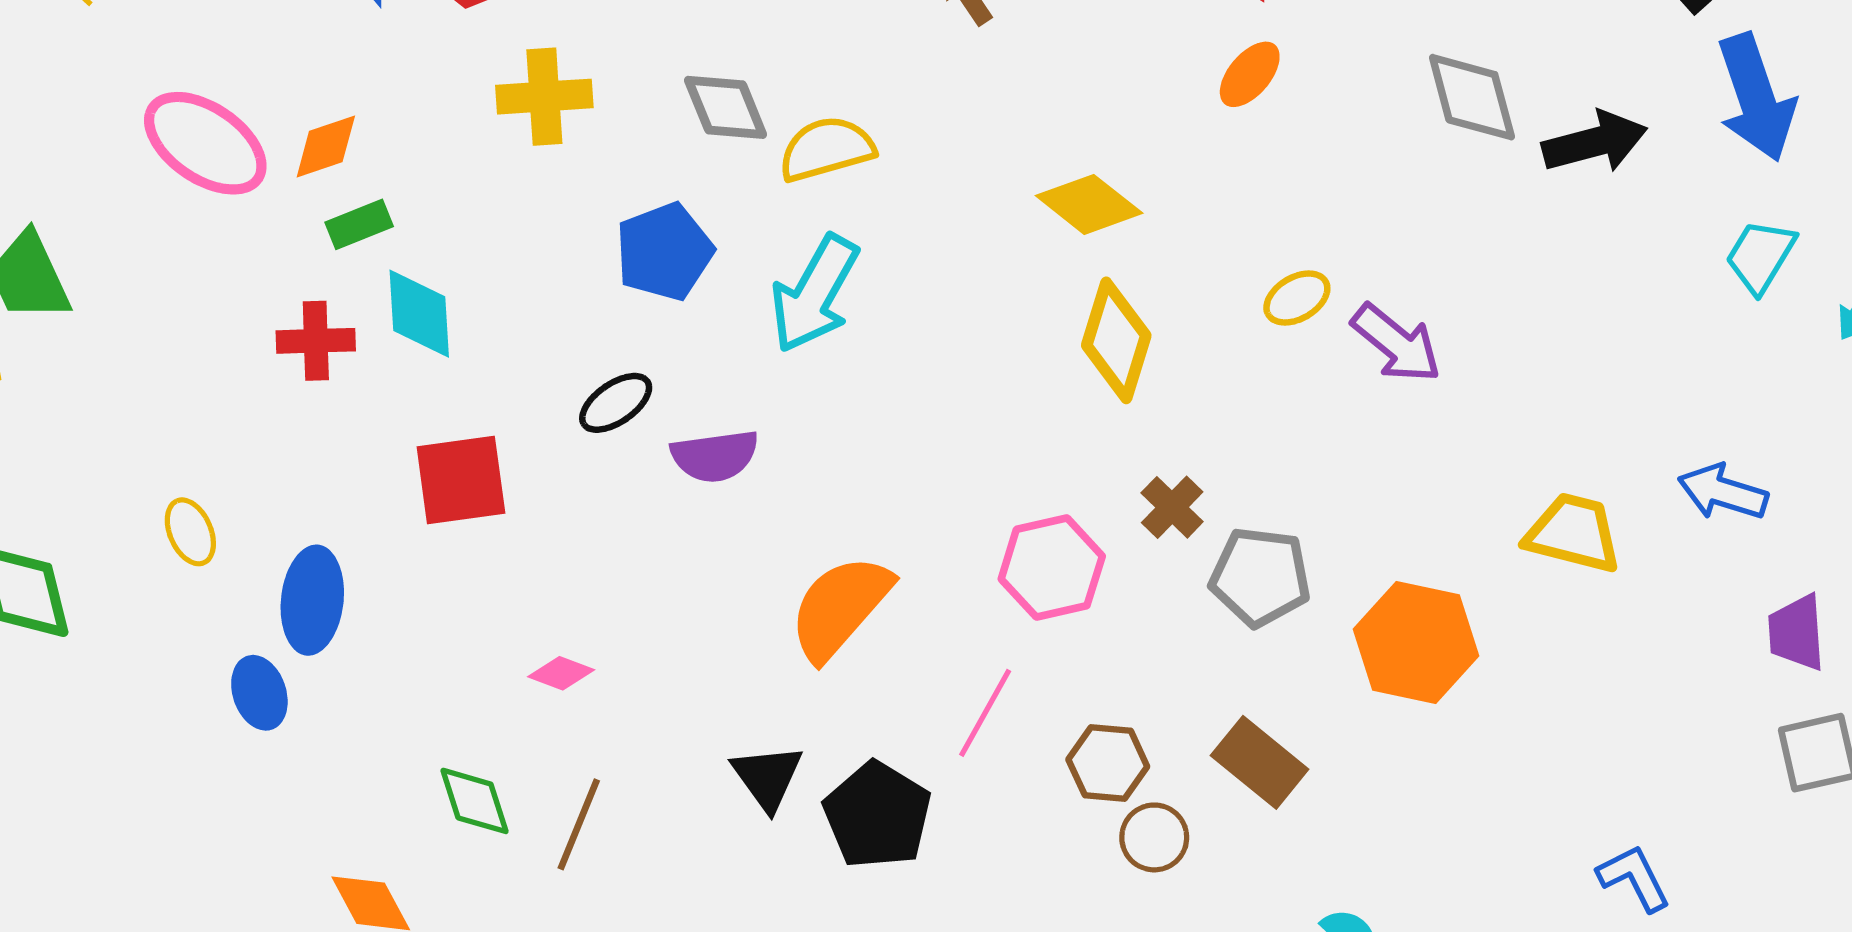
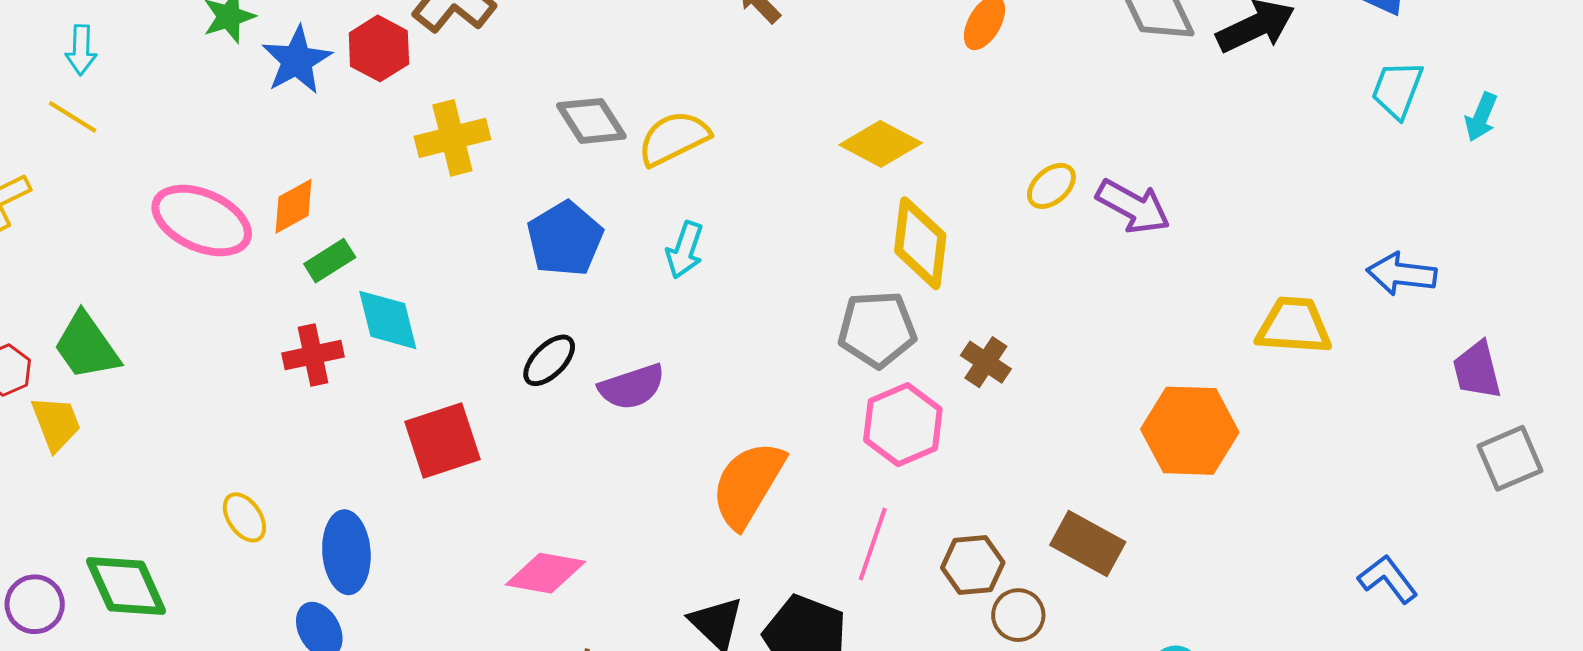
cyan arrow: (814, 294) -> (685, 250), size x0.6
gray pentagon: (1260, 577) -> (877, 329), moved
pink diamond: (561, 673) -> (545, 573), size x1.6

